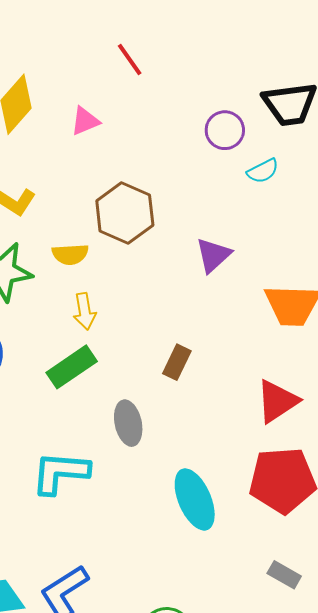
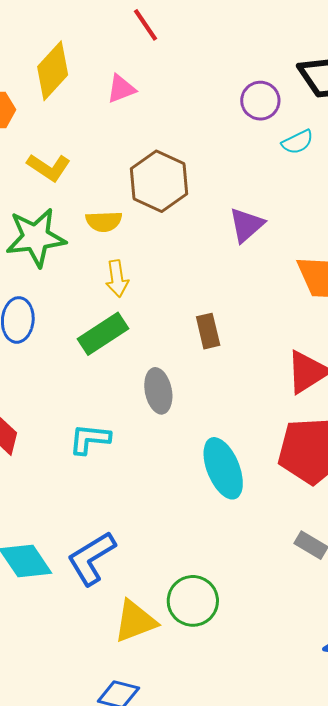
red line: (130, 59) -> (146, 25), moved
brown rectangle: (177, 362) -> (208, 331), turned -40
cyan L-shape: (60, 473) -> (90, 439), size x0.7

